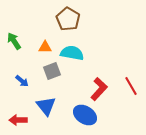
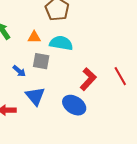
gray square: (52, 71) -> (41, 61), turned 30
blue arrow: (22, 81) -> (19, 71), moved

